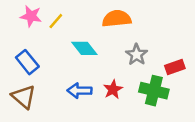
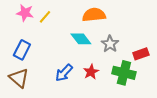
cyan diamond: (84, 48) -> (81, 39), moved
blue rectangle: (27, 62) -> (22, 50), turned 66
blue arrow: (79, 91) -> (64, 73), turned -48

